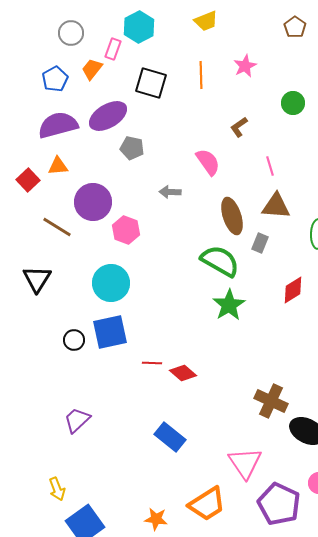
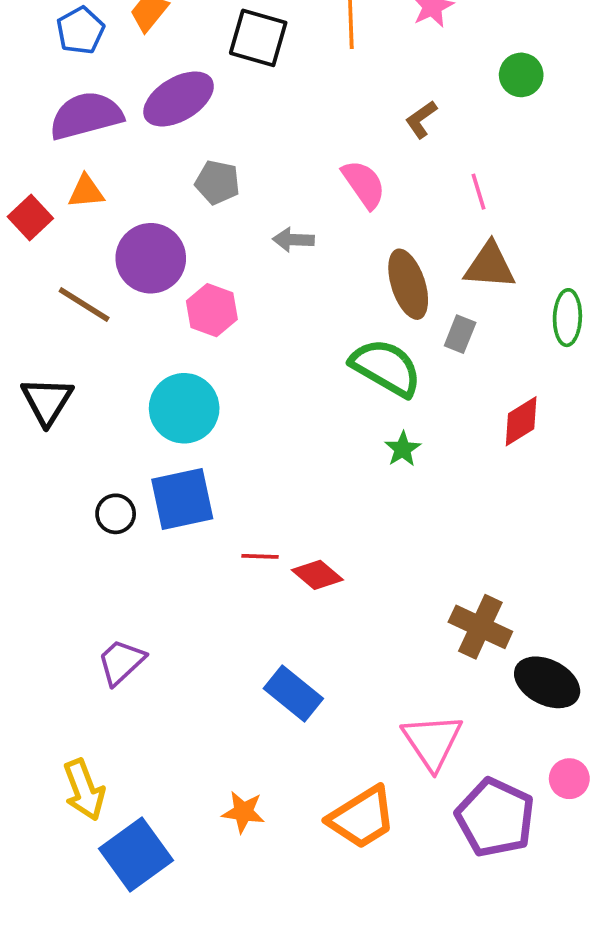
gray pentagon: (132, 148) -> (217, 182), moved
green star: (229, 305) -> (403, 449), size x0.6
yellow arrow: (57, 489) -> (84, 790), size x1.4
orange star: (156, 519) -> (243, 812), moved

